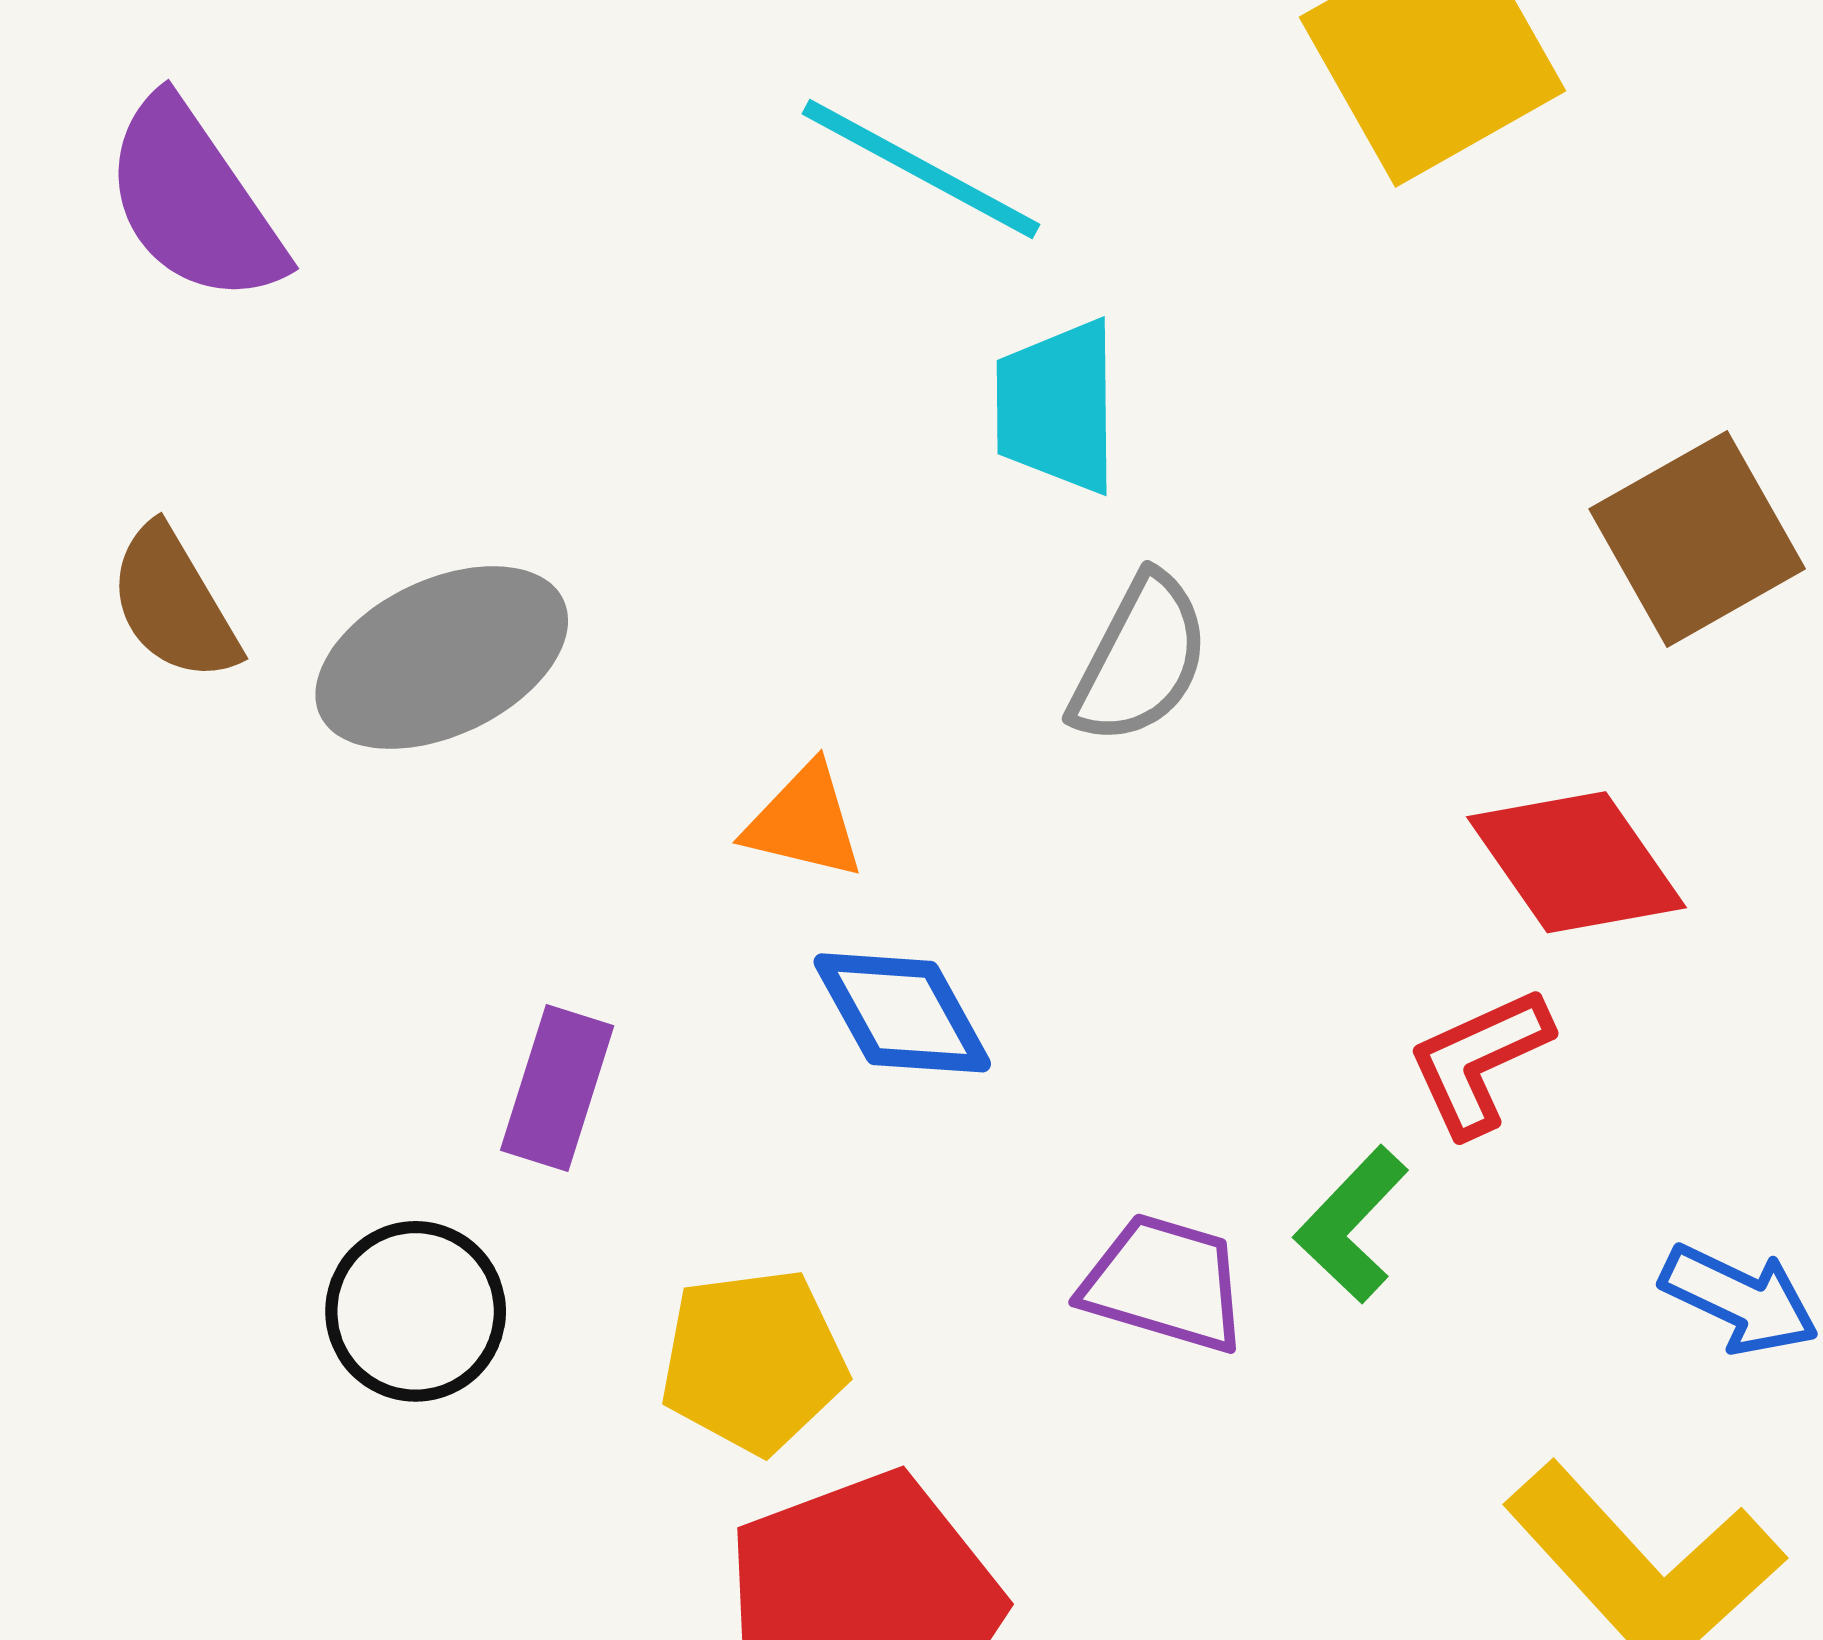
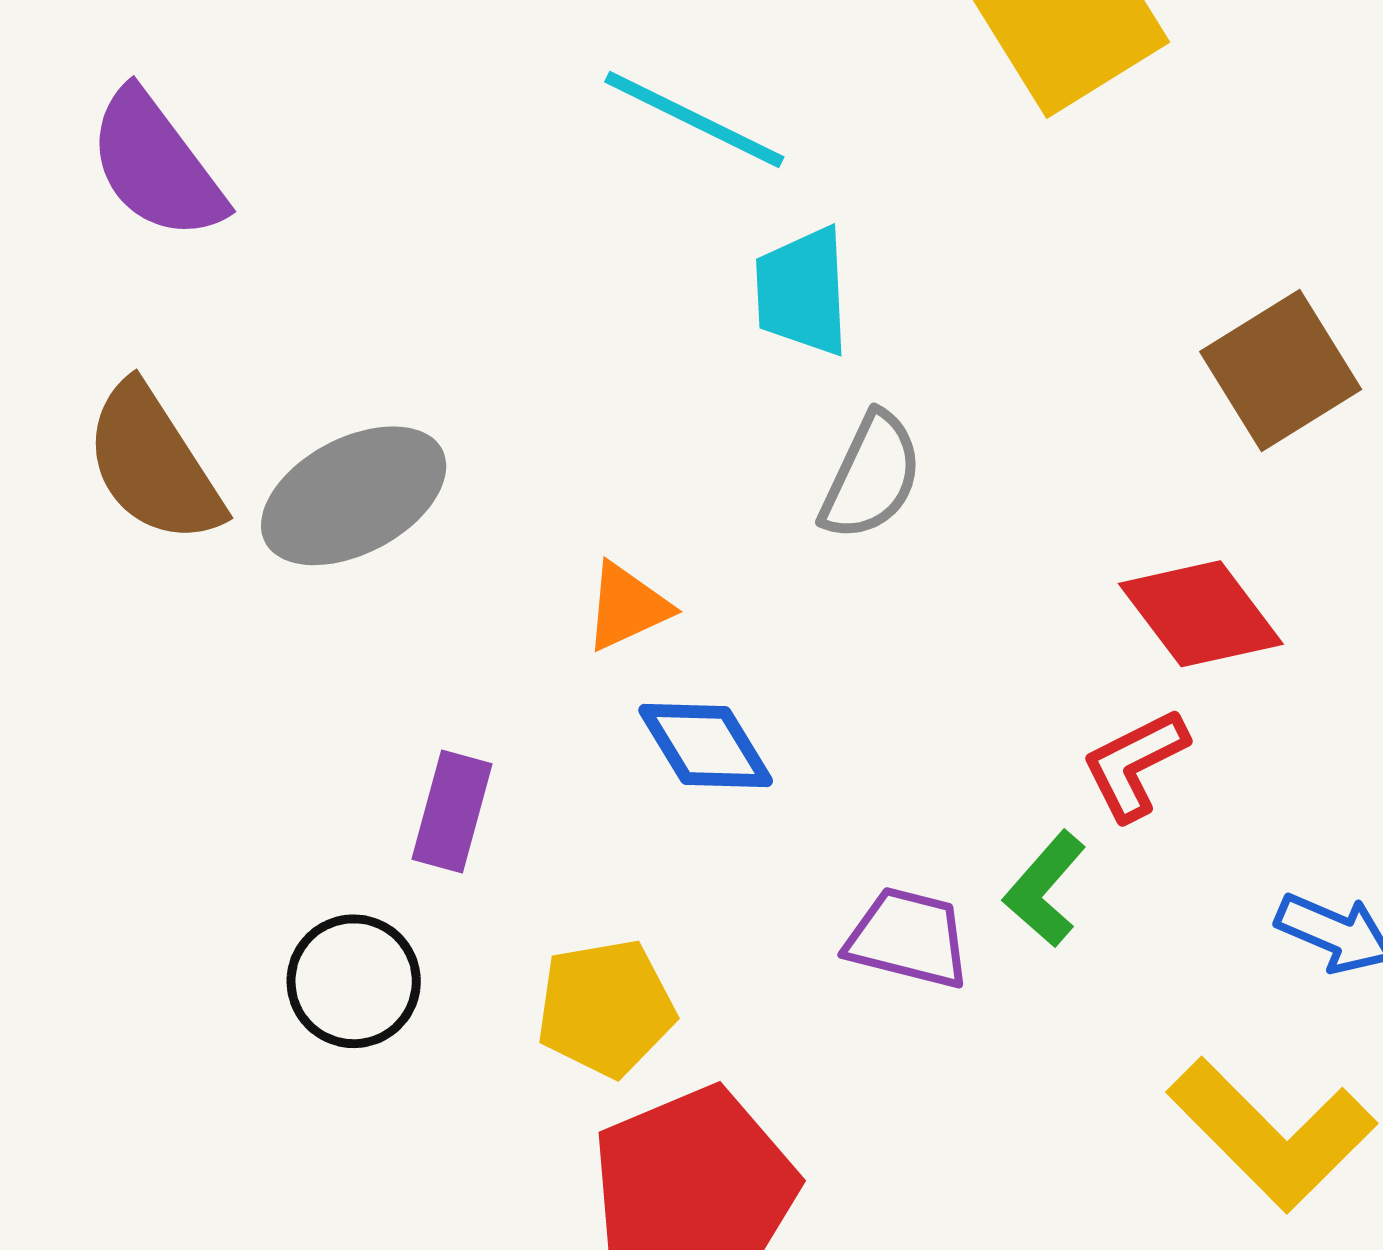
brown semicircle: (174, 604) -> (153, 464), size x1.4
orange triangle: (804, 822) -> (627, 607), turned -36

